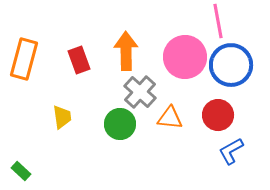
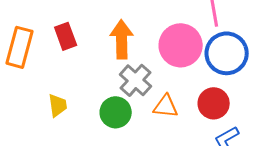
red rectangle: (79, 60) -> (66, 36), moved

